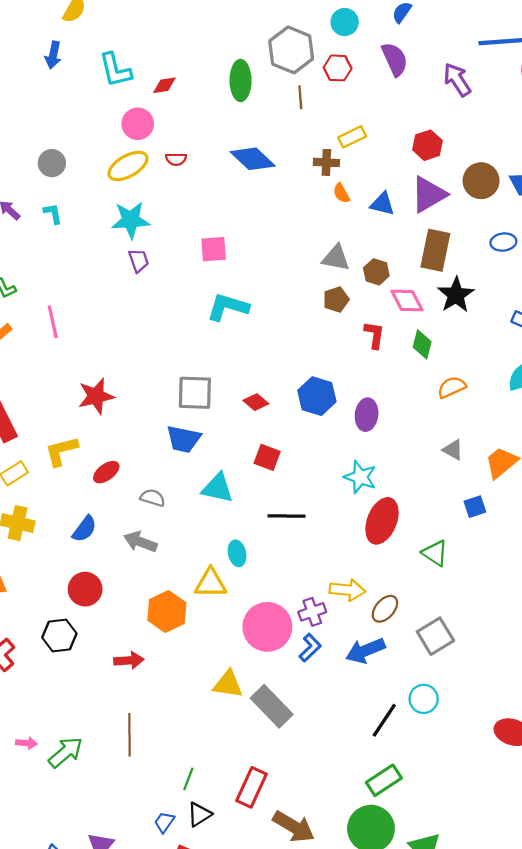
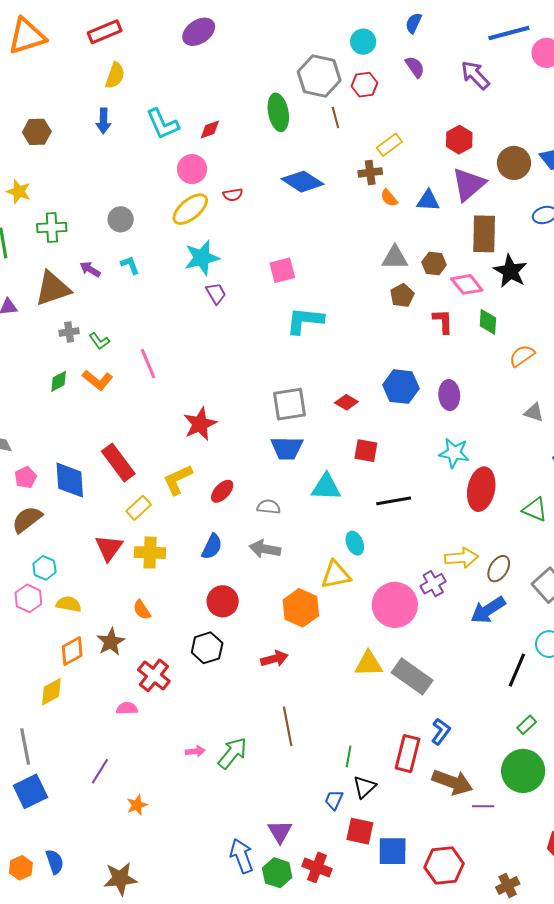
purple semicircle: (395, 59) -> (415, 67), size x0.7
blue L-shape: (310, 648) -> (441, 732), moved
green rectangle: (384, 780) -> (527, 725), size x0.6

